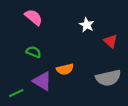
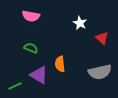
pink semicircle: (34, 17) -> (31, 16), turned 150
orange semicircle: (65, 69) -> (60, 64), turned 98

